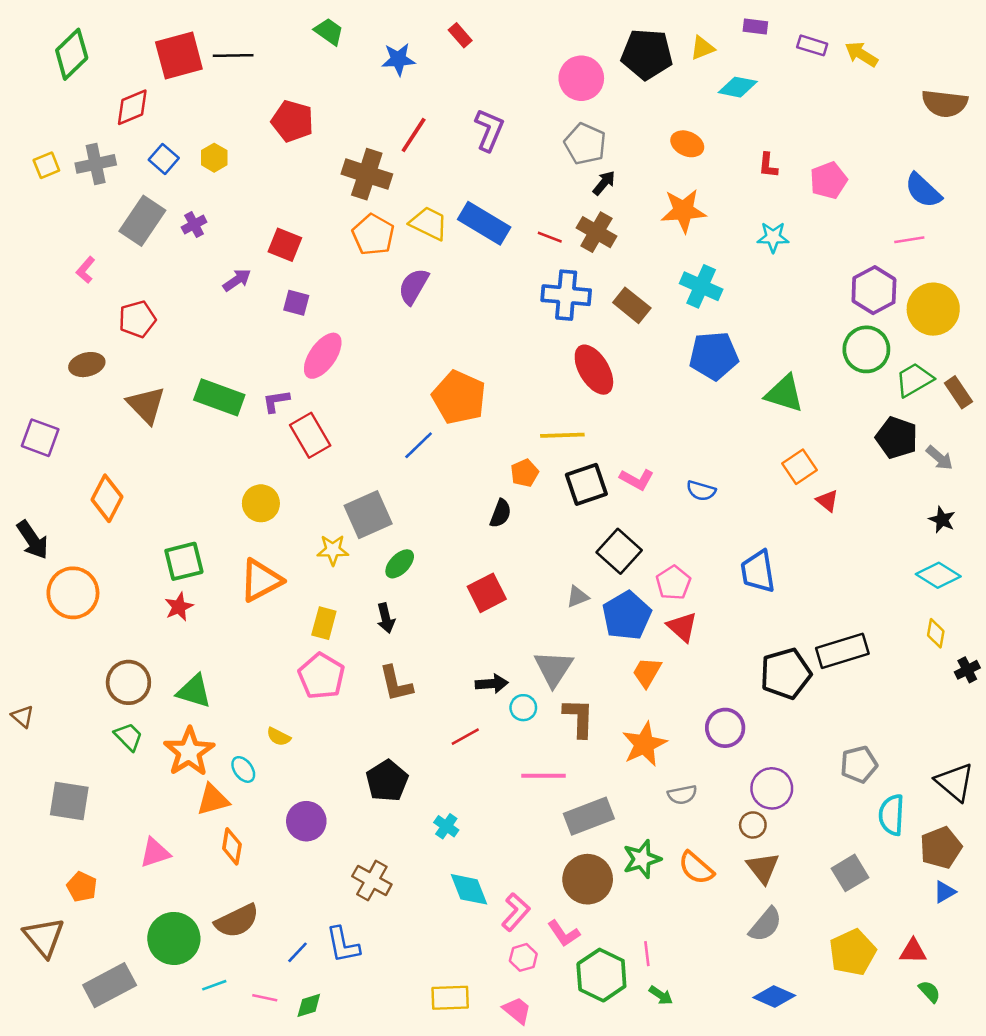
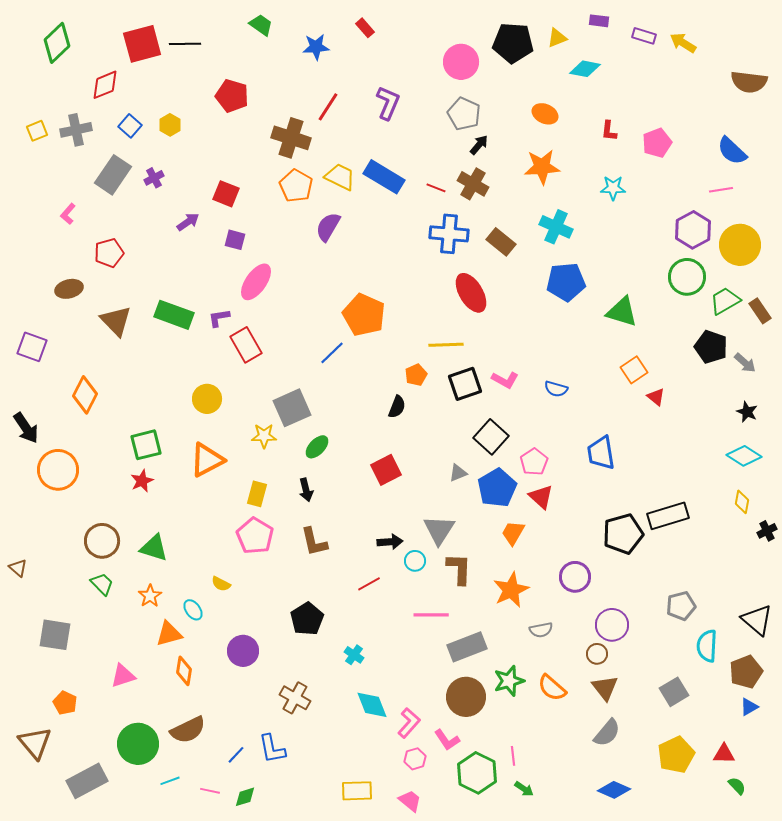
orange star: (189, 752) -> (150, 596), size x0.6

